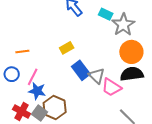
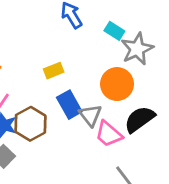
orange circle: (131, 52) -> (117, 84), moved
black semicircle: (132, 74) -> (140, 119), turned -35
brown hexagon: (55, 108) -> (30, 124), moved

